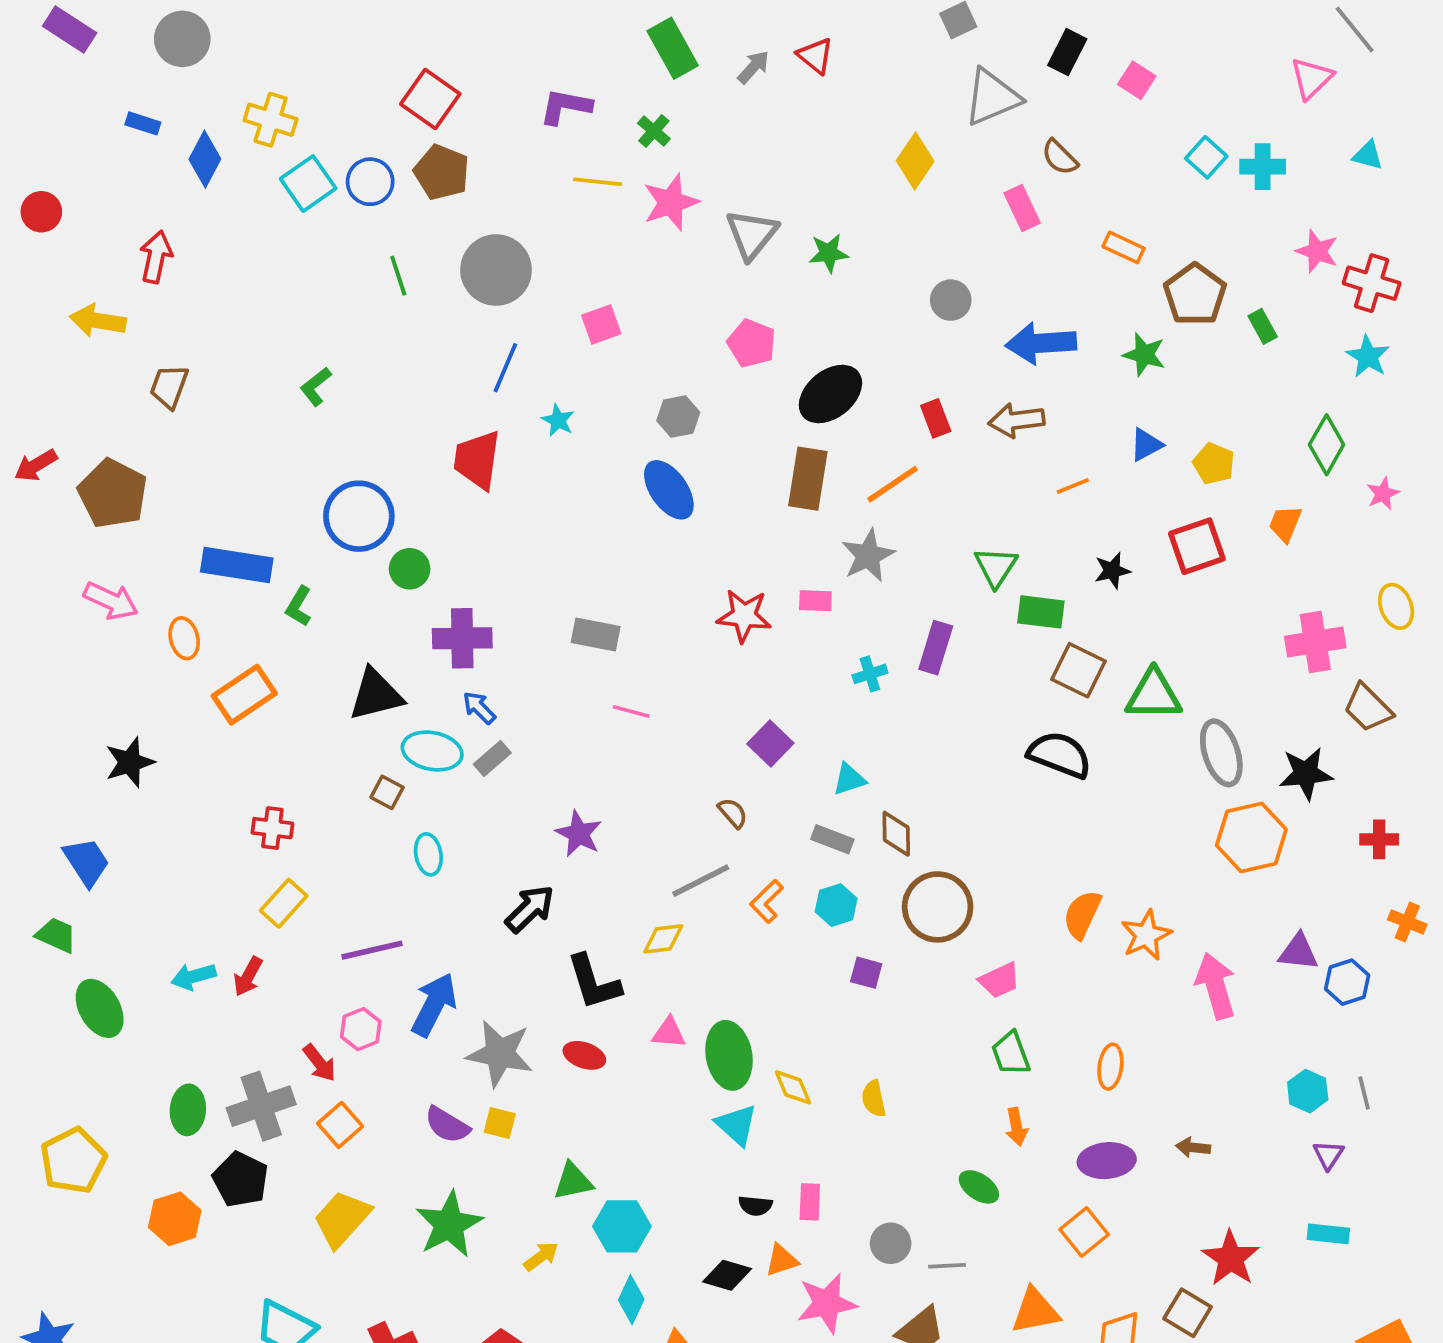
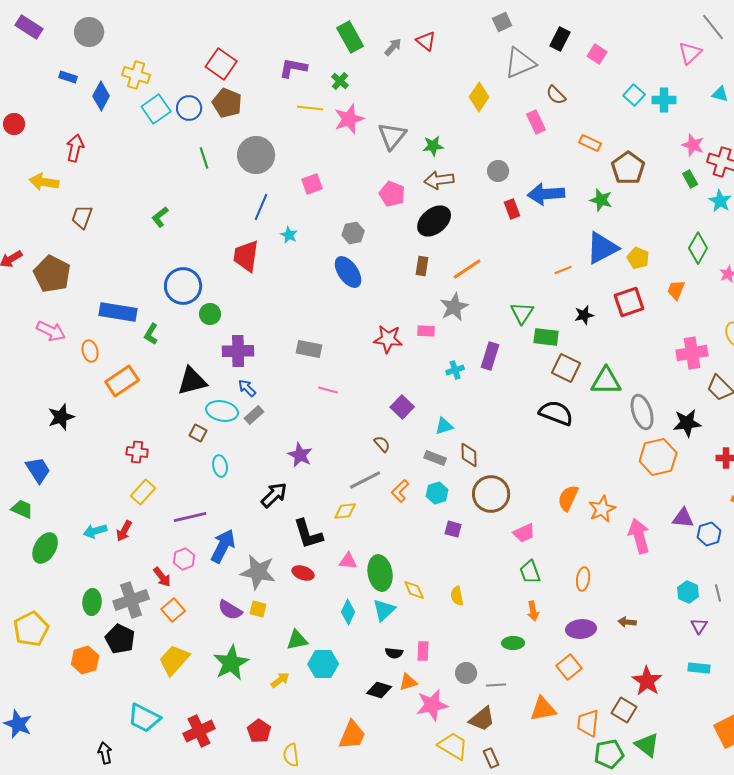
green rectangle: (1263, 326) -> (690, 179), moved
red rectangle: (936, 418) -> (512, 209), moved
brown arrow: (1016, 420) -> (439, 180), moved
blue triangle: (1146, 445) -> (602, 248), size x1.8
brown rectangle: (808, 479) -> (422, 266), size x0.6
green ellipse: (100, 1008) -> (45, 548), turned 60
cyan triangle: (737, 1125) -> (384, 610), turned 35
green ellipse: (979, 1187) -> (513, 643), turned -35
cyan diamond: (631, 1300) -> (348, 612), moved

